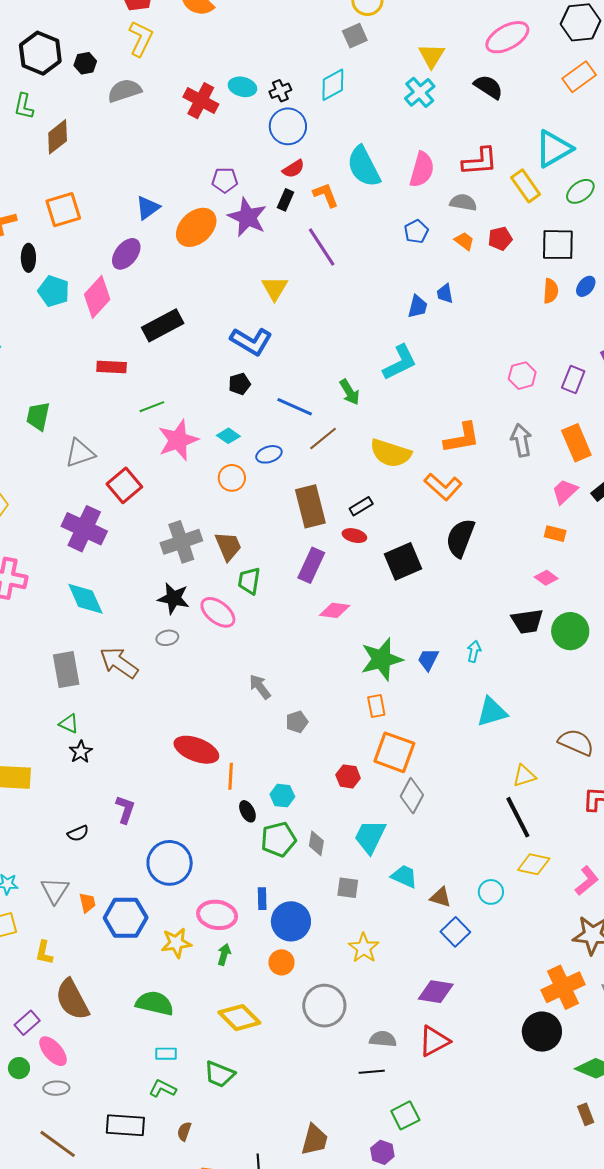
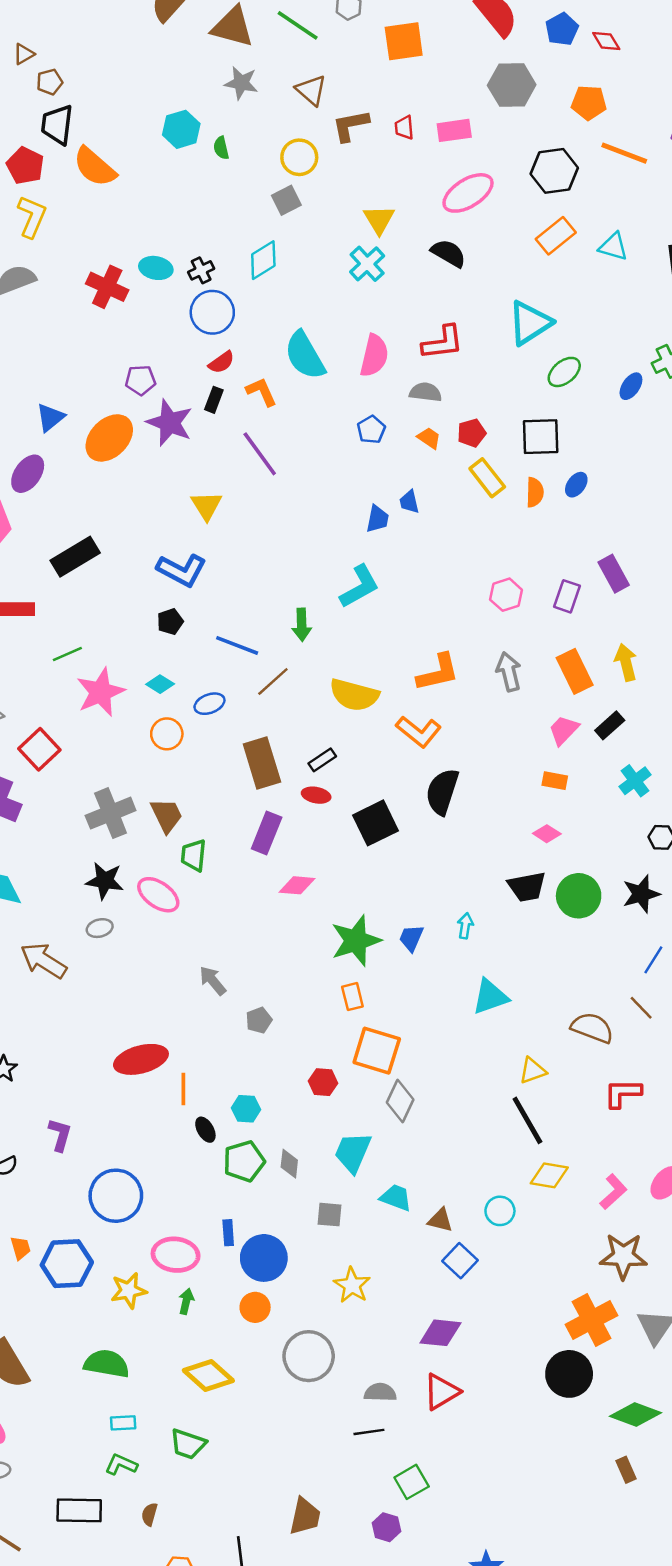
yellow rectangle: (526, 186) -> (487, 478), moved
green arrow: (350, 392) -> (302, 625), turned 32
red ellipse: (196, 750) -> (141, 1059), turned -33

